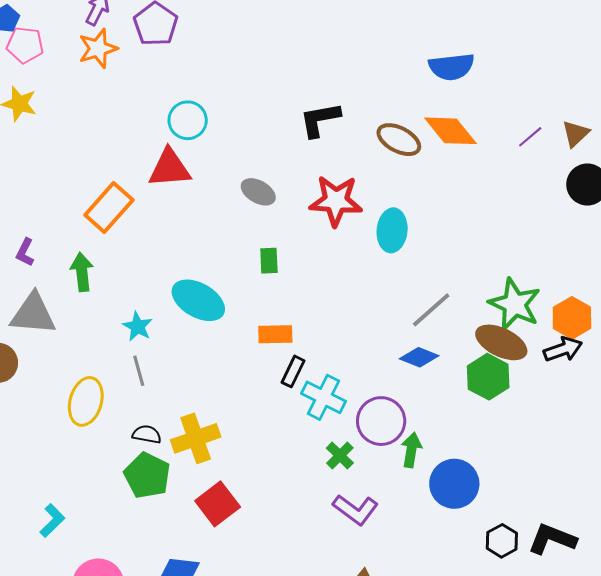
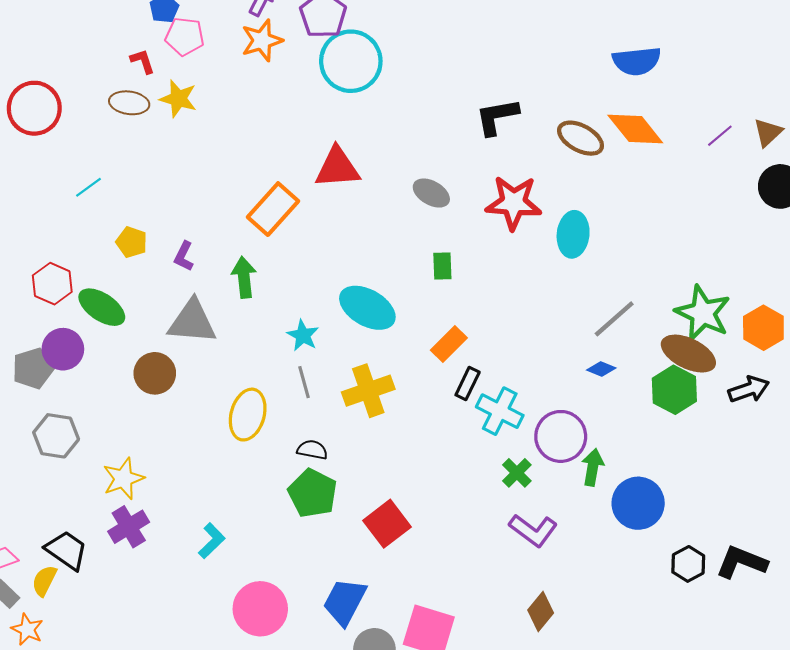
cyan circle: (188, 120) -> (351, 61), moved, size x1.5
orange rectangle: (275, 334) -> (449, 344), turned -44
black arrow: (563, 349) -> (749, 389), moved
blue diamond: (419, 357) -> (601, 369), size x0.7
yellow cross: (196, 438) -> (368, 391), moved

